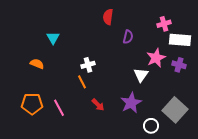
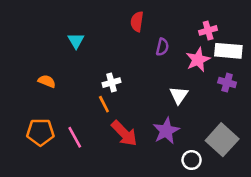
cyan triangle: (53, 38) -> (76, 41), moved
pink star: (156, 58) -> (198, 60), moved
red arrow: (98, 105) -> (124, 133), size x1.6

